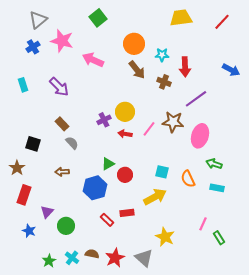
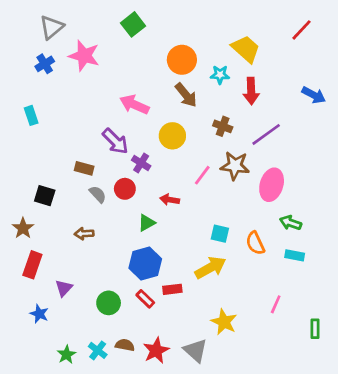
yellow trapezoid: (181, 18) -> (246, 49), moved, turned 50
pink arrow: (93, 60) -> (134, 105), moved
brown cross: (164, 82) -> (223, 126), moved
purple arrow: (59, 87) -> (115, 141), moved
yellow circle: (125, 112) -> (172, 136), moved
purple cross: (104, 120) -> (141, 163), turned -32
brown rectangle: (62, 124) -> (84, 168), turned -32
red arrow: (125, 134) -> (170, 200), moved
red circle: (125, 175) -> (125, 189), moved
blue hexagon: (95, 188) -> (145, 264), moved
green circle: (66, 226) -> (109, 303), moved
green rectangle: (219, 238) -> (315, 329), moved, turned 32

